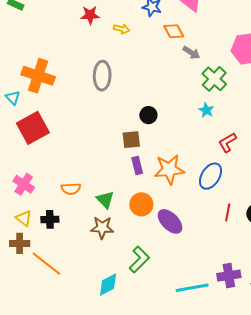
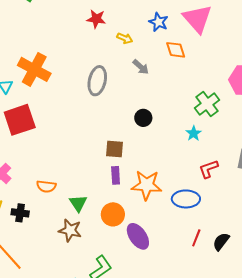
gray arrow: (191, 53) -> (141, 67), moved
black circle: (148, 115) -> (143, 118), moved
blue ellipse: (211, 176) -> (186, 199), turned 48

